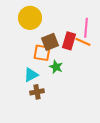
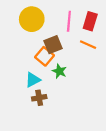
pink line: (86, 28) -> (69, 21), moved
red rectangle: (69, 41) -> (90, 21), moved
orange square: (42, 53) -> (44, 56), turned 30

